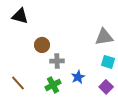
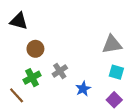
brown circle: (42, 45) -> (35, 49), moved
gray cross: (57, 61) -> (60, 71), turned -32
green cross: (53, 85) -> (32, 78), moved

